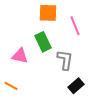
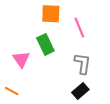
pink triangle: (20, 56) -> (21, 59), turned 42
gray L-shape: (65, 60) -> (83, 63), moved

